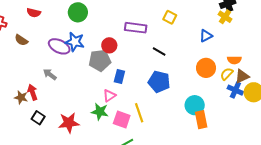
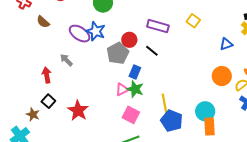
black line: (159, 51) -> (152, 51), moved
gray pentagon: (100, 60) -> (118, 53), turned -30
blue pentagon: (159, 82) -> (172, 121), moved
brown star: (21, 97) -> (33, 114), moved
green star: (100, 112) -> (135, 89), moved
yellow line: (139, 113) -> (164, 103), moved
red star: (69, 123) -> (78, 111), turned 30

